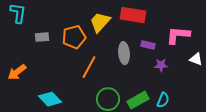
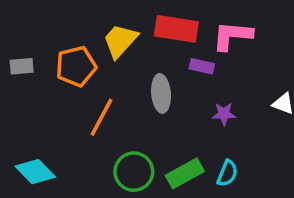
pink L-shape: (178, 35) -> (232, 36), moved
purple rectangle: (148, 45) -> (202, 66), moved

